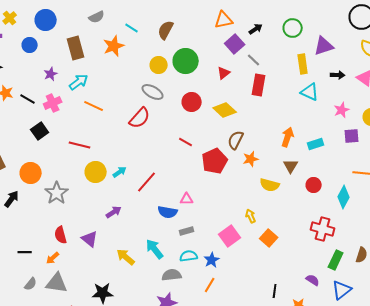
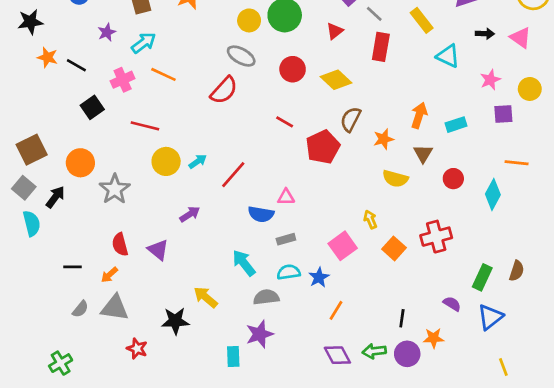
yellow rectangle: (303, 64) -> (422, 20), moved, turned -30
pink cross: (53, 103) -> (123, 80), moved
orange star: (251, 159) -> (383, 139), moved
red cross: (323, 229) -> (436, 237), moved, turned -30
yellow arrow: (126, 257) -> (206, 297), moved
orange line: (210, 285) -> (336, 310), moved

